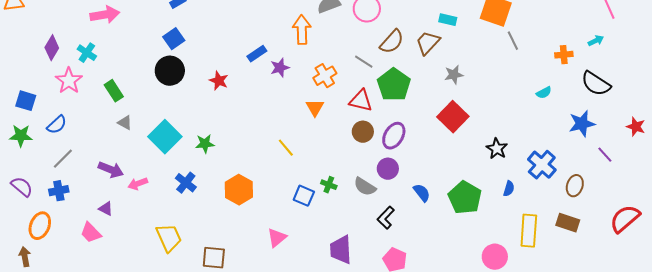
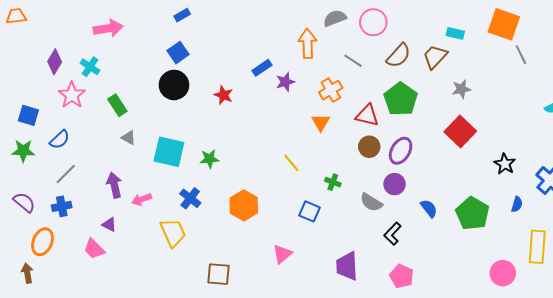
gray line: (364, 62) -> (353, 61), moved
cyan square: (165, 137) -> (169, 152), turned -32
purple arrow: (111, 170) -> (114, 185), turned -125
green cross: (329, 185) -> (333, 182), moved
yellow trapezoid: (169, 238) -> (173, 233), moved

